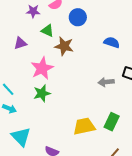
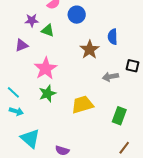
purple star: (33, 11) -> (32, 20), moved
blue semicircle: (112, 42) -> (113, 37), turned -105
brown star: (64, 46) -> (90, 50), moved, turned 30
yellow trapezoid: (84, 126) -> (82, 105), moved

